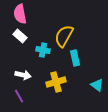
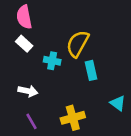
yellow cross: (56, 82) -> (73, 118), moved
purple line: (19, 96) -> (31, 121), moved

